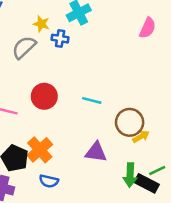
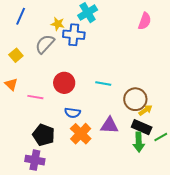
blue cross: (60, 39) -> (74, 35), size x1.5
orange cross: (40, 150) -> (81, 134), moved
blue semicircle: (49, 181) -> (72, 113), moved
black rectangle: (147, 183) -> (142, 127), moved

